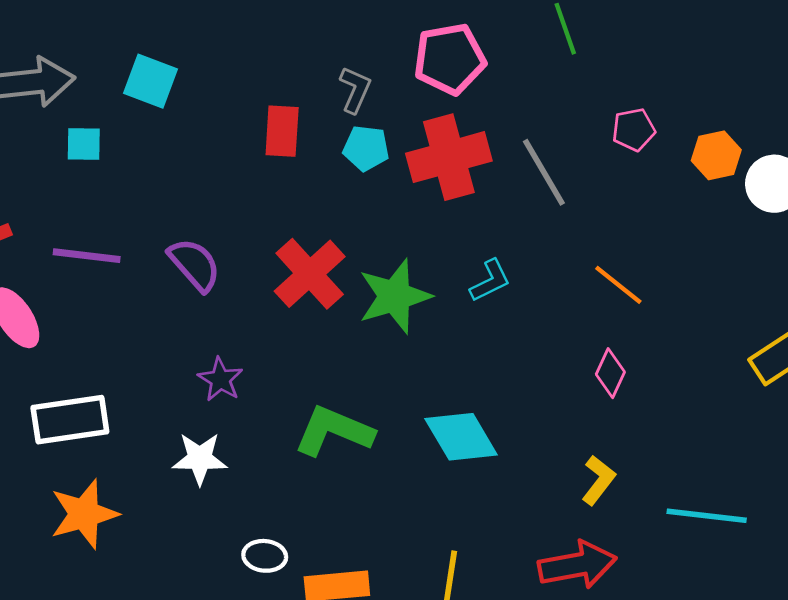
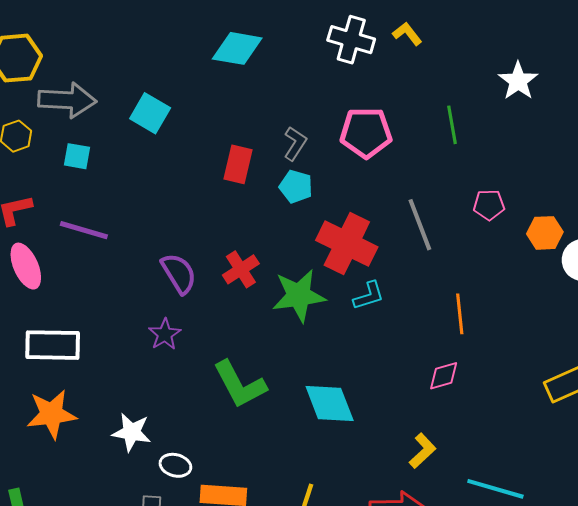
cyan square: (84, 144) -> (77, 156), moved
red cross: (449, 157) -> (347, 244), moved, turned 32
purple semicircle: (195, 265) -> (179, 273), moved
red cross: (310, 274) -> (241, 269), size x0.7
orange line: (618, 285) -> (460, 314), turned 36
pink diamond: (610, 373) -> (444, 376), turned 40
green L-shape: (334, 431) -> (240, 384), turned -150
white star: (200, 459) -> (132, 432), moved

